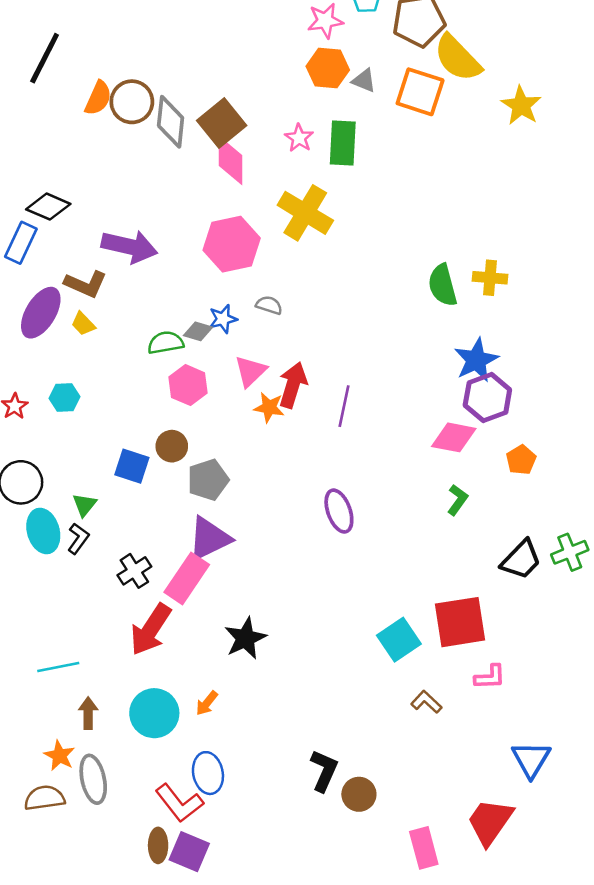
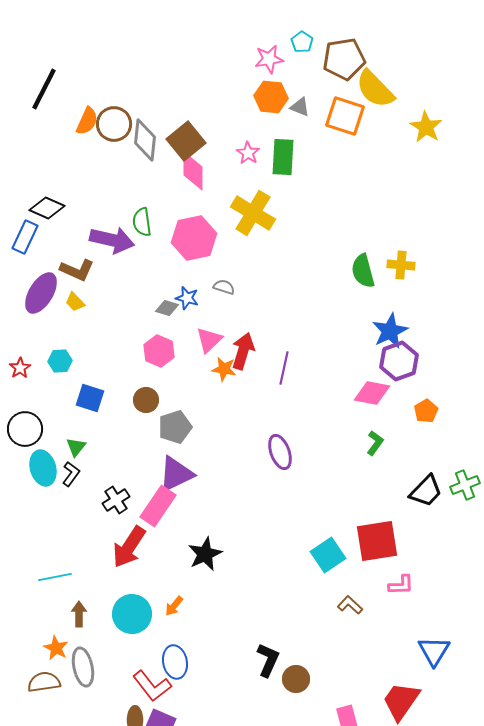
blue star: (223, 319) -> (187, 298), turned 30
green semicircle: (166, 343) -> (142, 222), moved, turned -88
blue square: (132, 466) -> (90, 398), moved

